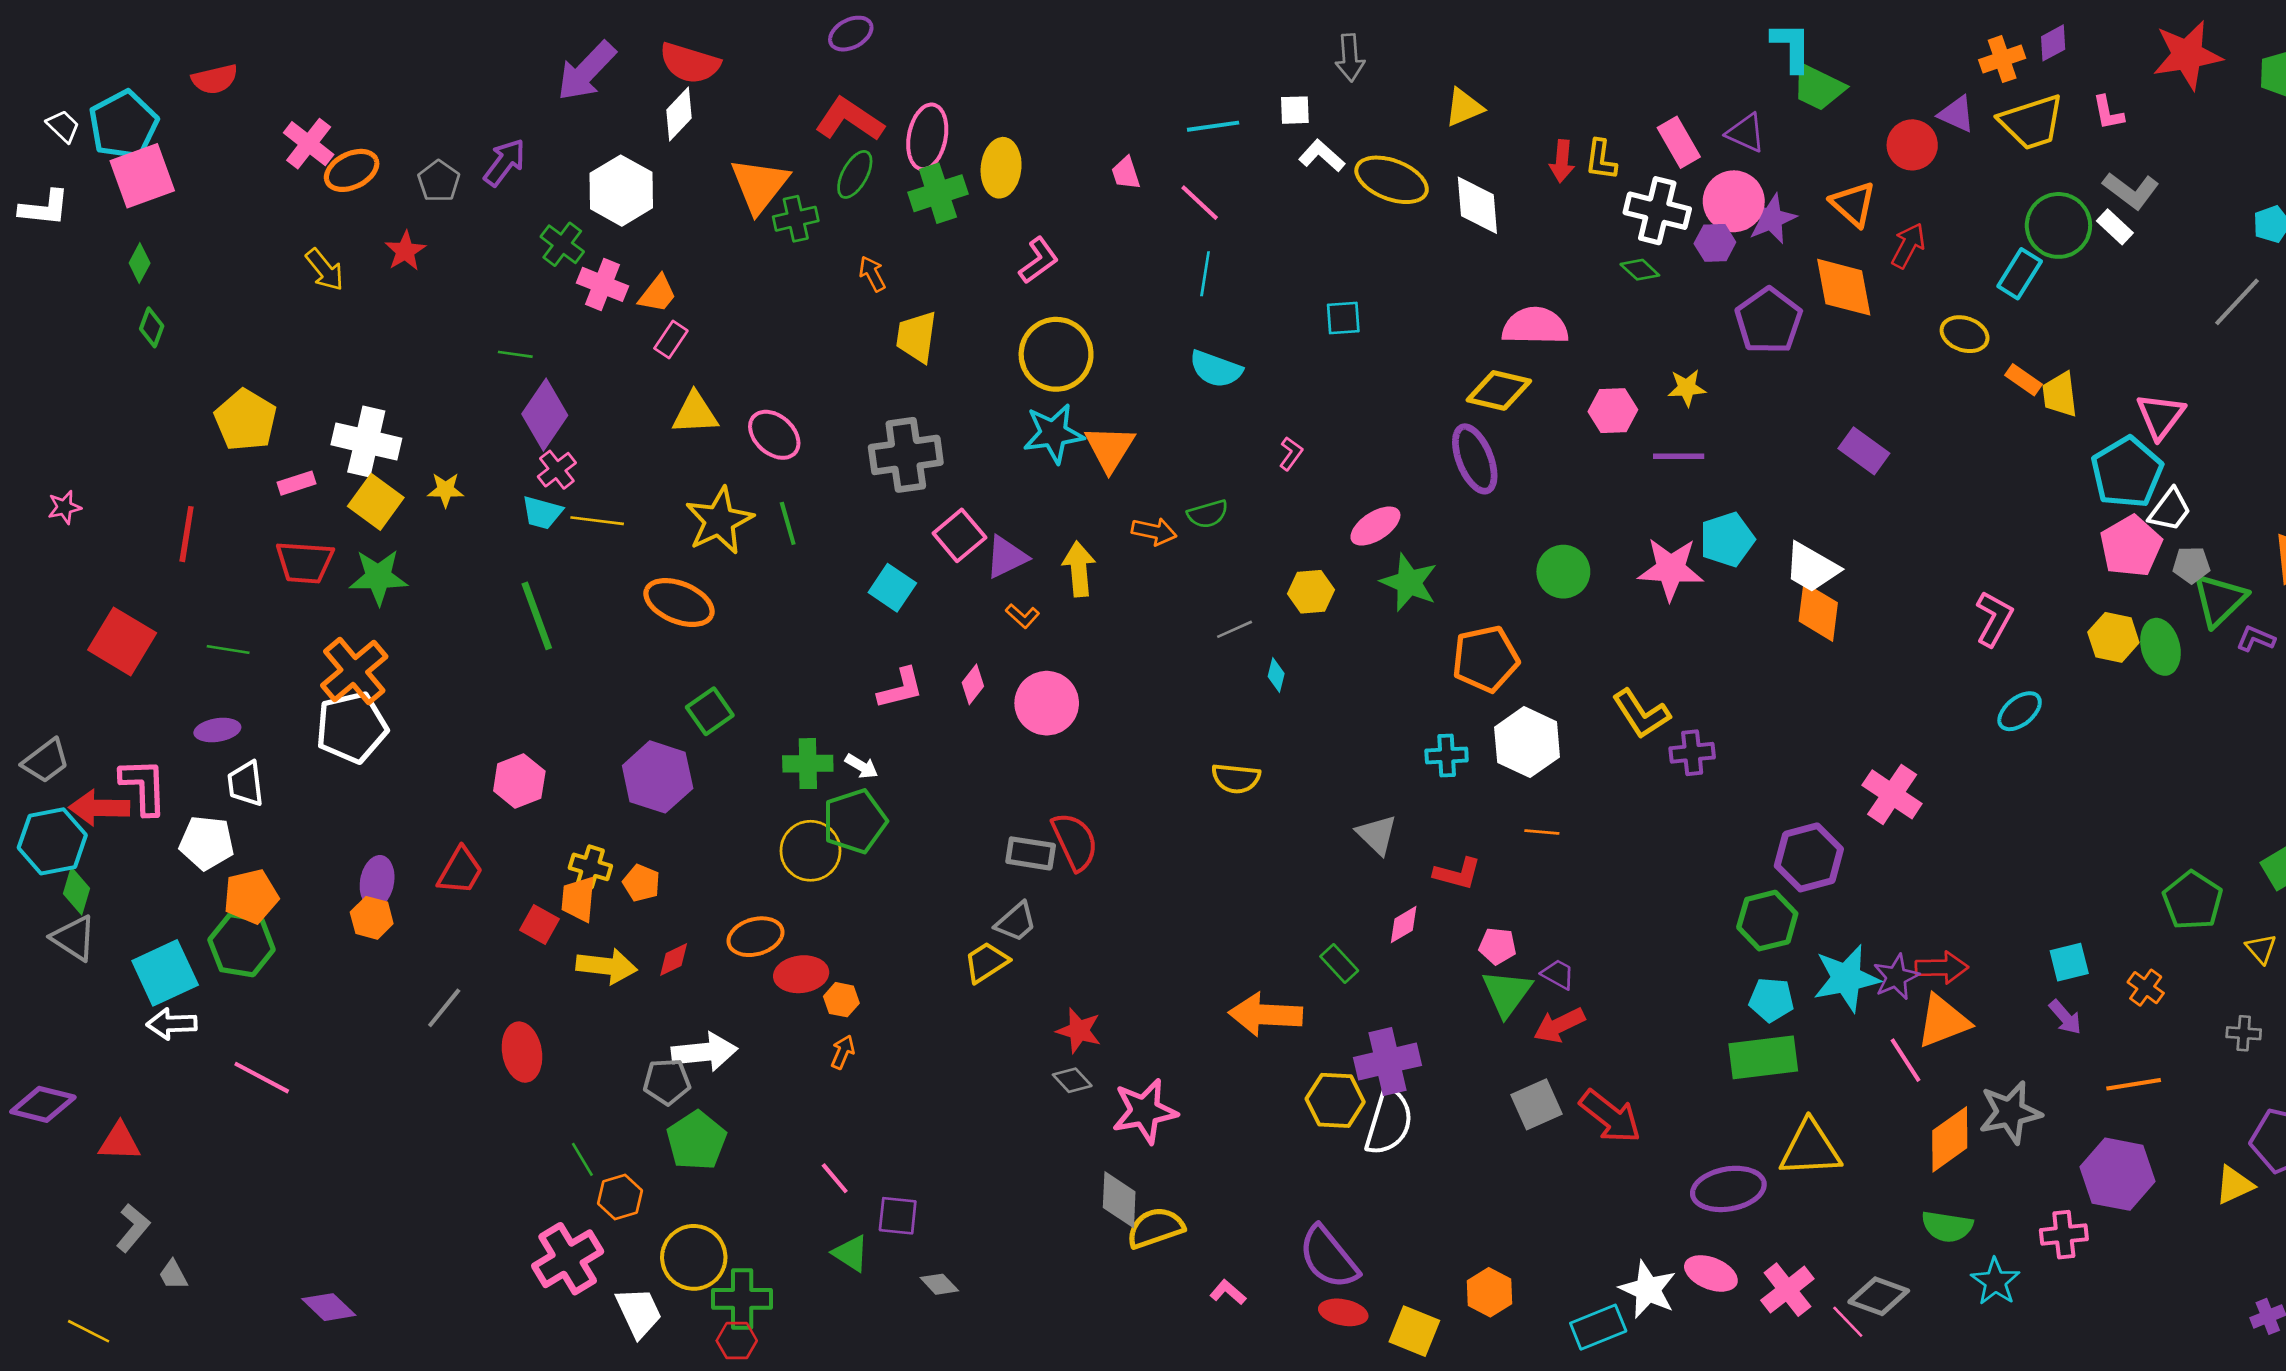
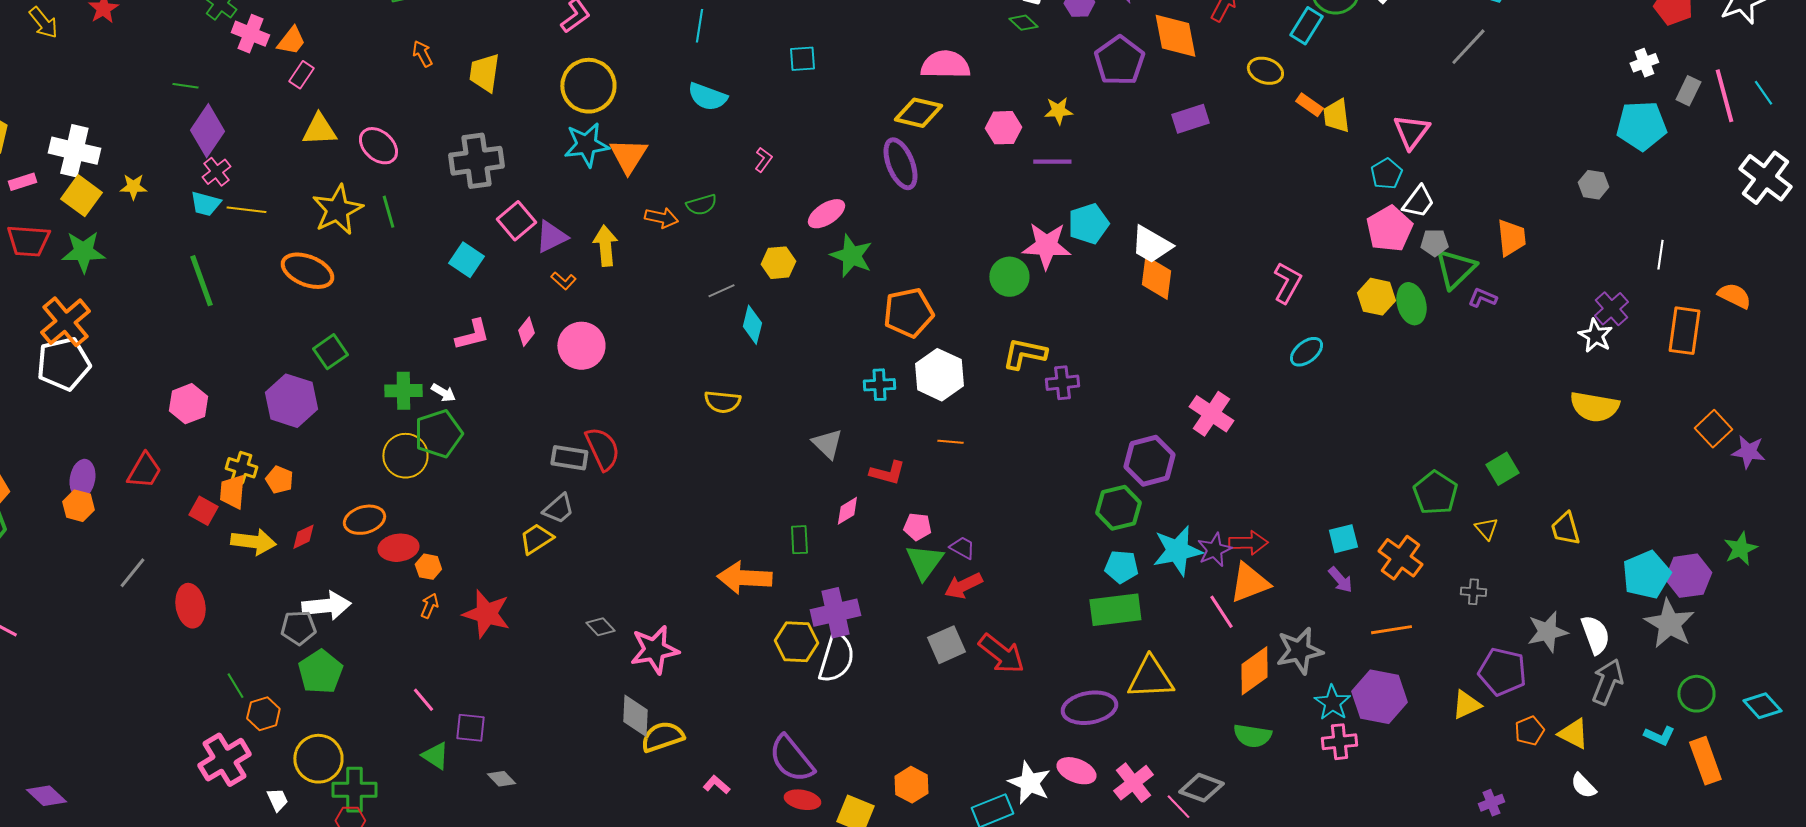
orange arrow: (872, 274) -> (422, 54), moved
purple rectangle: (1864, 451) -> (1190, 119), moved, turned -54
cyan pentagon: (2127, 472) -> (1386, 174), size x0.6
green circle: (1563, 572) -> (1009, 277), moved
cyan diamond: (1276, 675) -> (752, 325), size x1.5
yellow L-shape: (1641, 714) -> (1024, 354), turned 135
green rectangle: (1339, 963) -> (799, 540), turned 40
orange cross: (2146, 988) -> (1400, 558), size x1.6
red star: (1079, 1031) -> (486, 614), moved, size x1.4
cyan star: (1995, 1282) -> (1332, 703), moved
white trapezoid: (639, 1312) -> (277, 800), size x0.6

